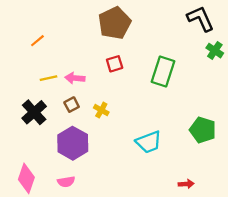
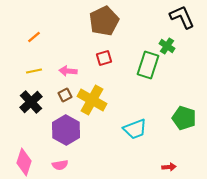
green cross: (215, 51) -> (167, 46), moved
yellow line: (48, 78) -> (34, 71), moved
yellow cross: (101, 110) -> (92, 100), size x2.0

